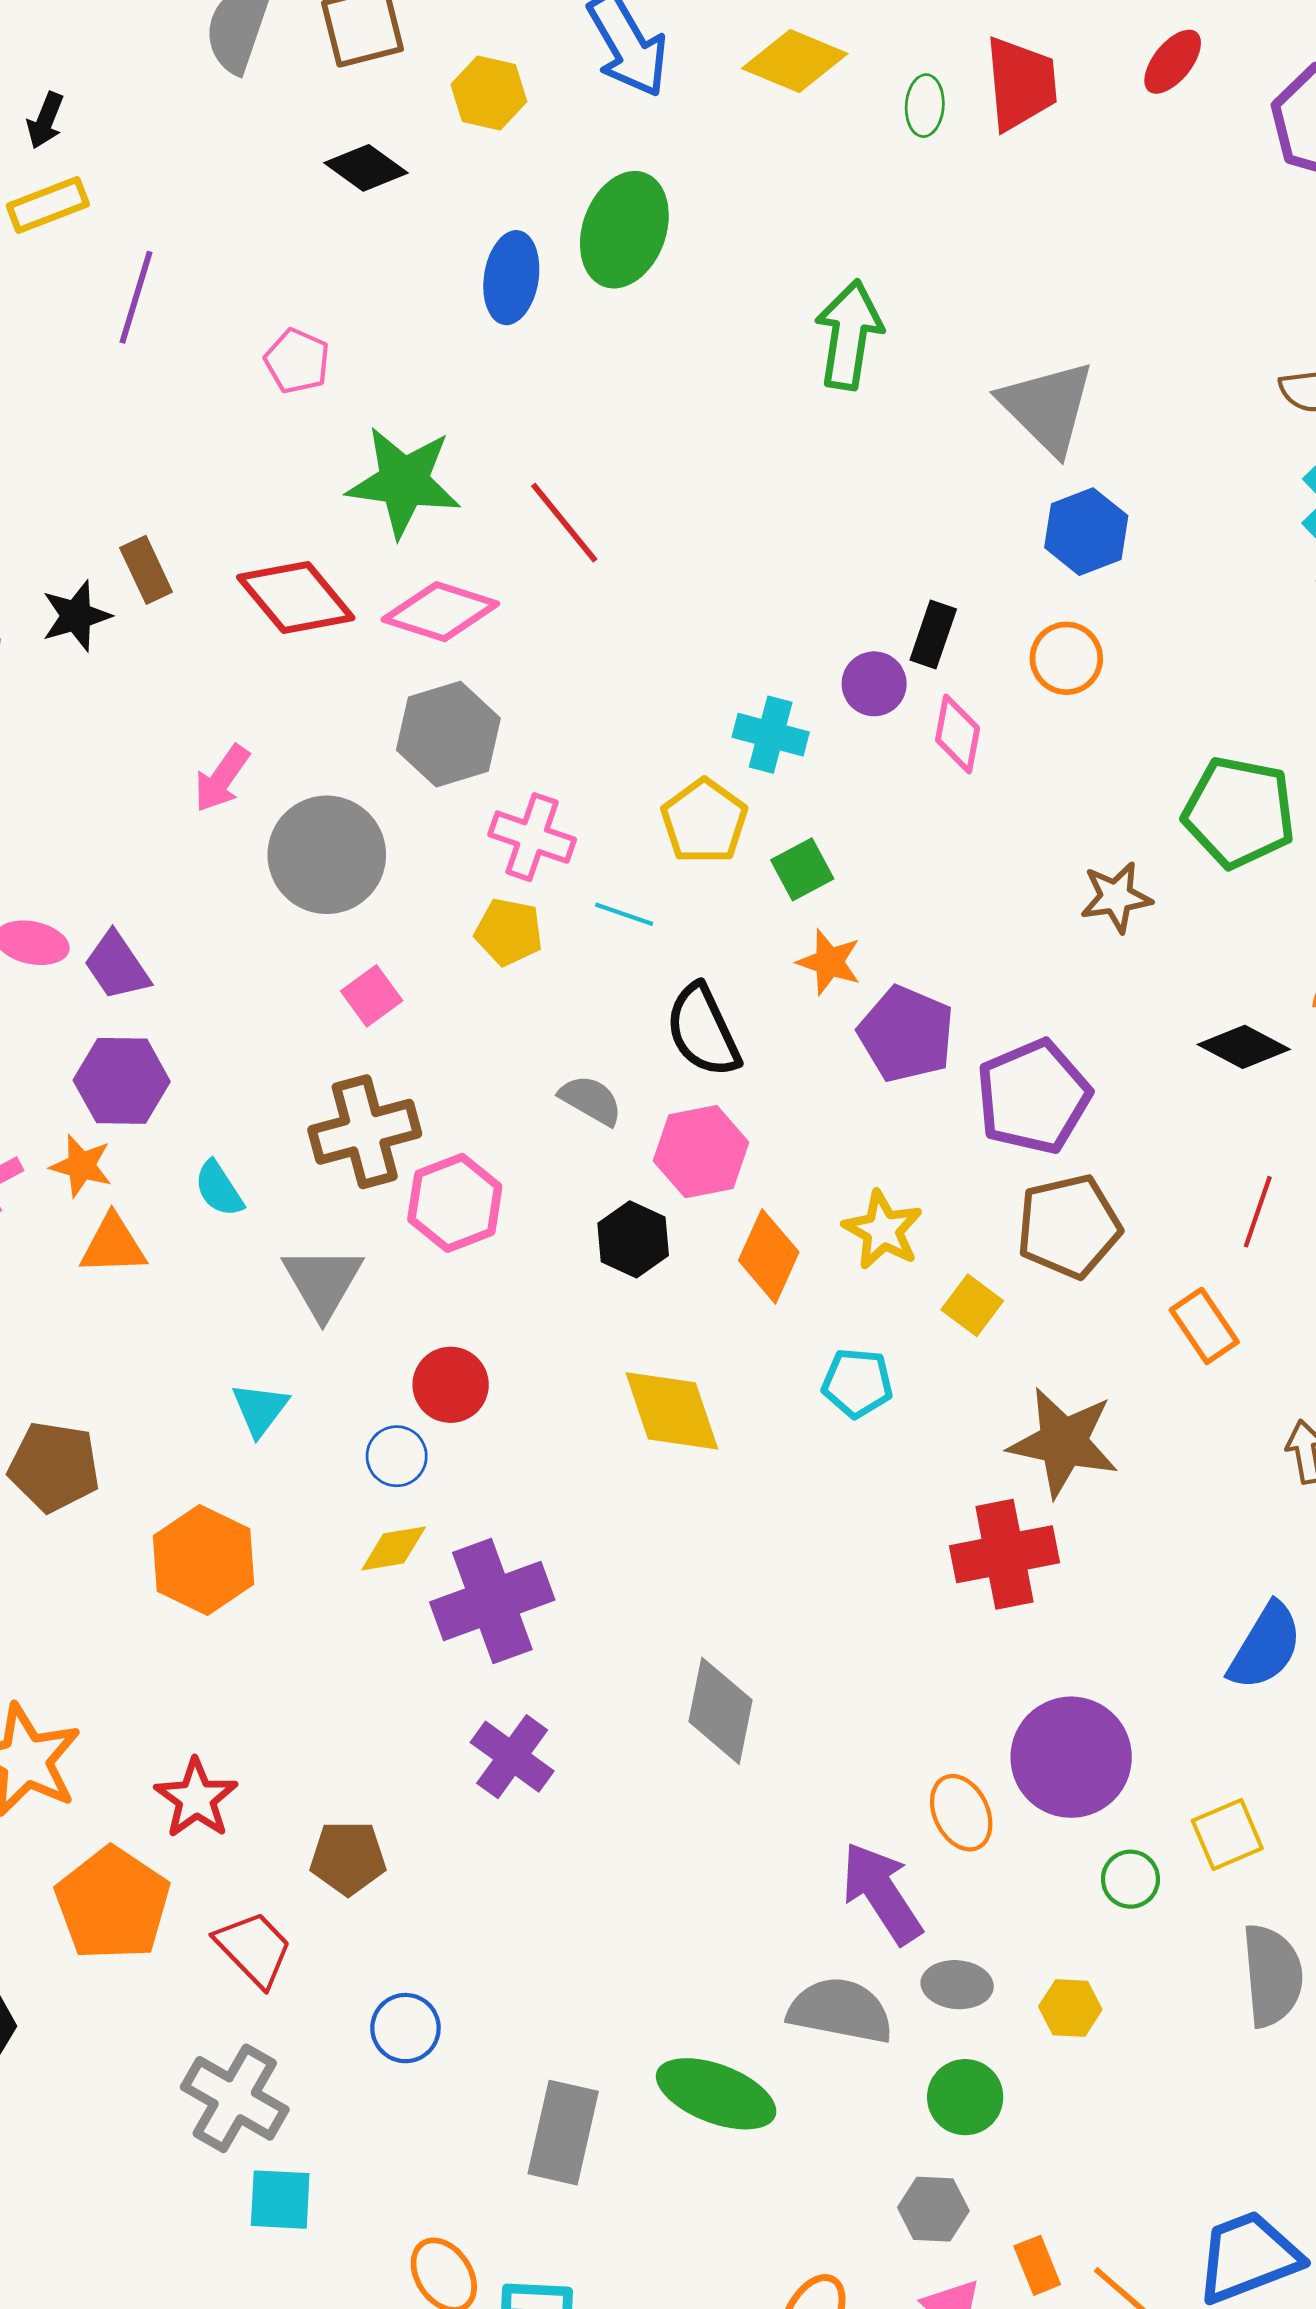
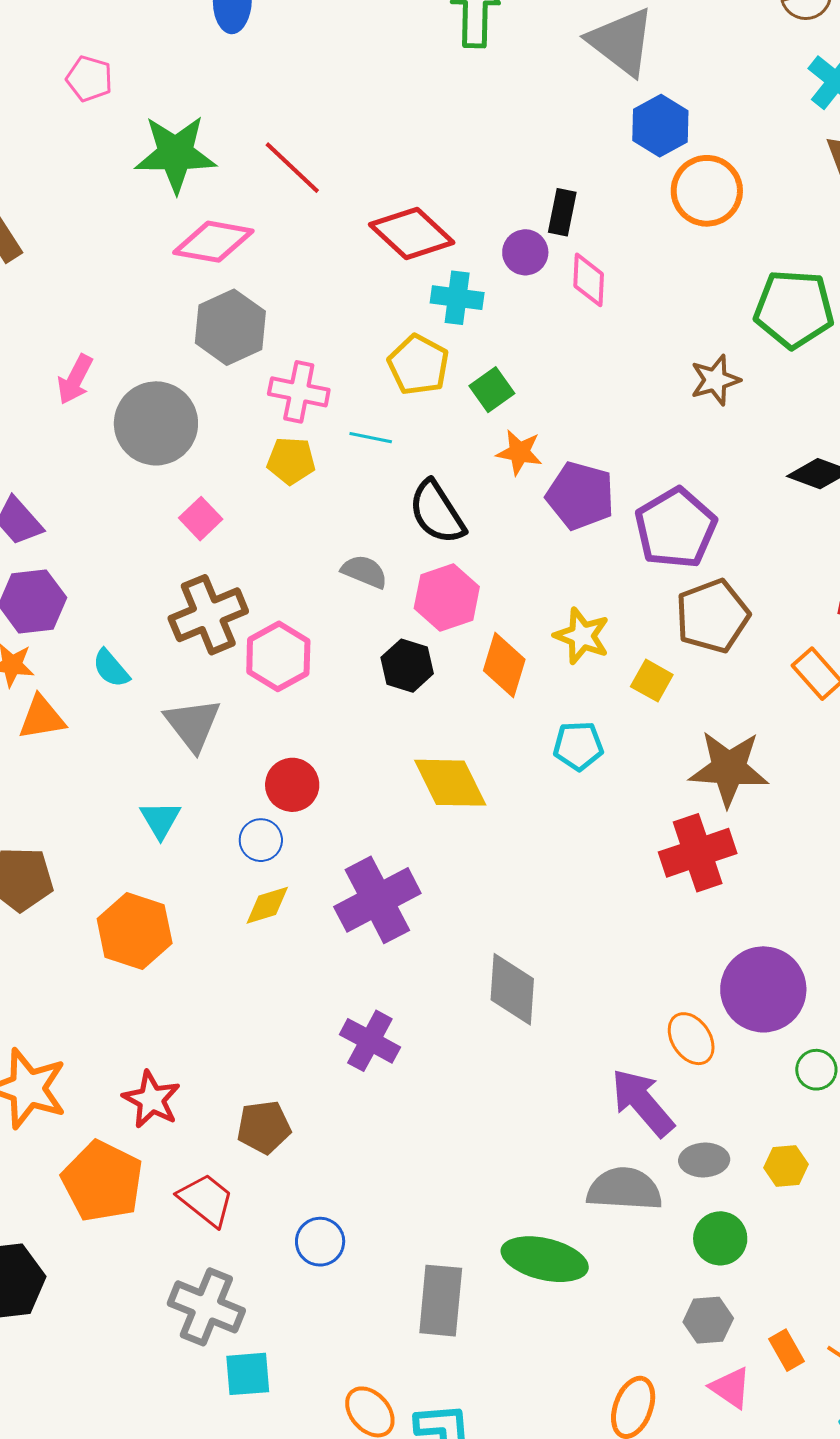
red diamond: (296, 598) -> (412, 234), moved
orange circle: (1066, 658) -> (707, 191), moved, size x1.4
purple cross: (492, 1601) -> (377, 900), moved

